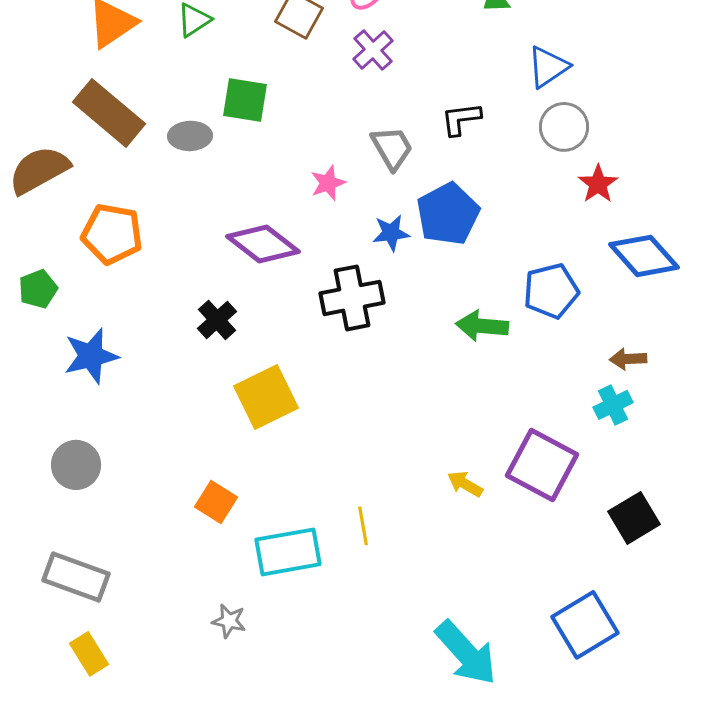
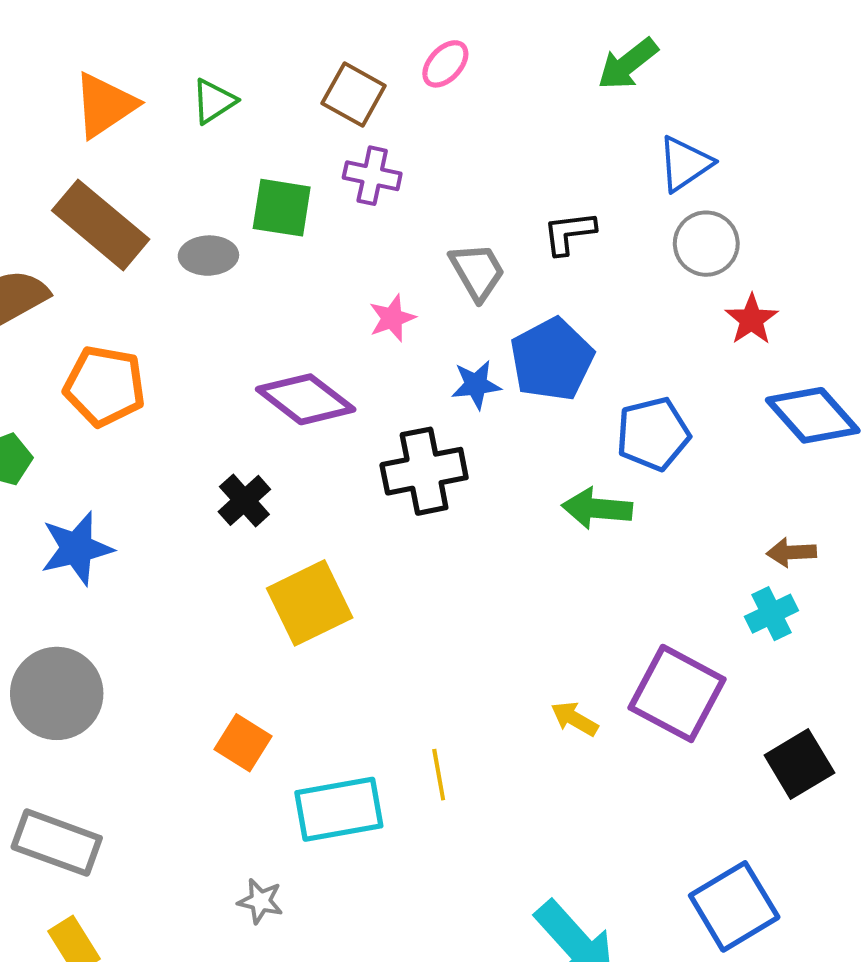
purple cross: (373, 50) -> (372, 176), moved, turned -36
blue pentagon: (551, 291) -> (653, 434), moved
gray circle: (76, 465) -> (57, 693), size x1.4

